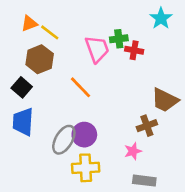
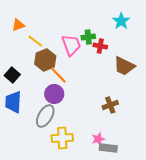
yellow line: (50, 32) -> (35, 41), moved
brown hexagon: (40, 59) -> (45, 60), moved
brown trapezoid: (165, 100) -> (124, 66), moved
purple circle: (84, 135) -> (54, 94), moved
pink star: (133, 151) -> (98, 139), moved

